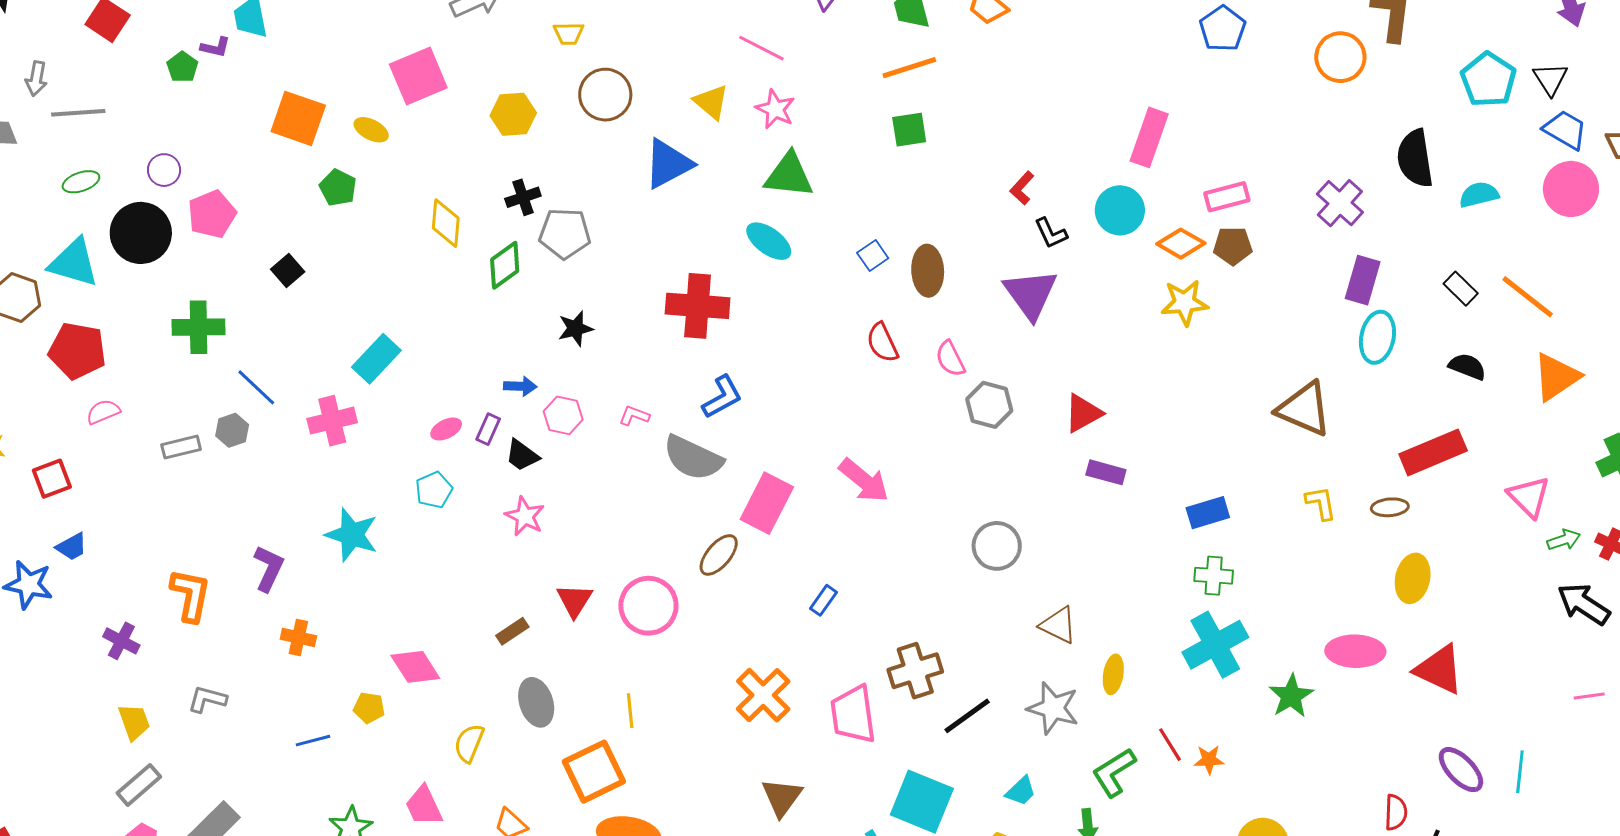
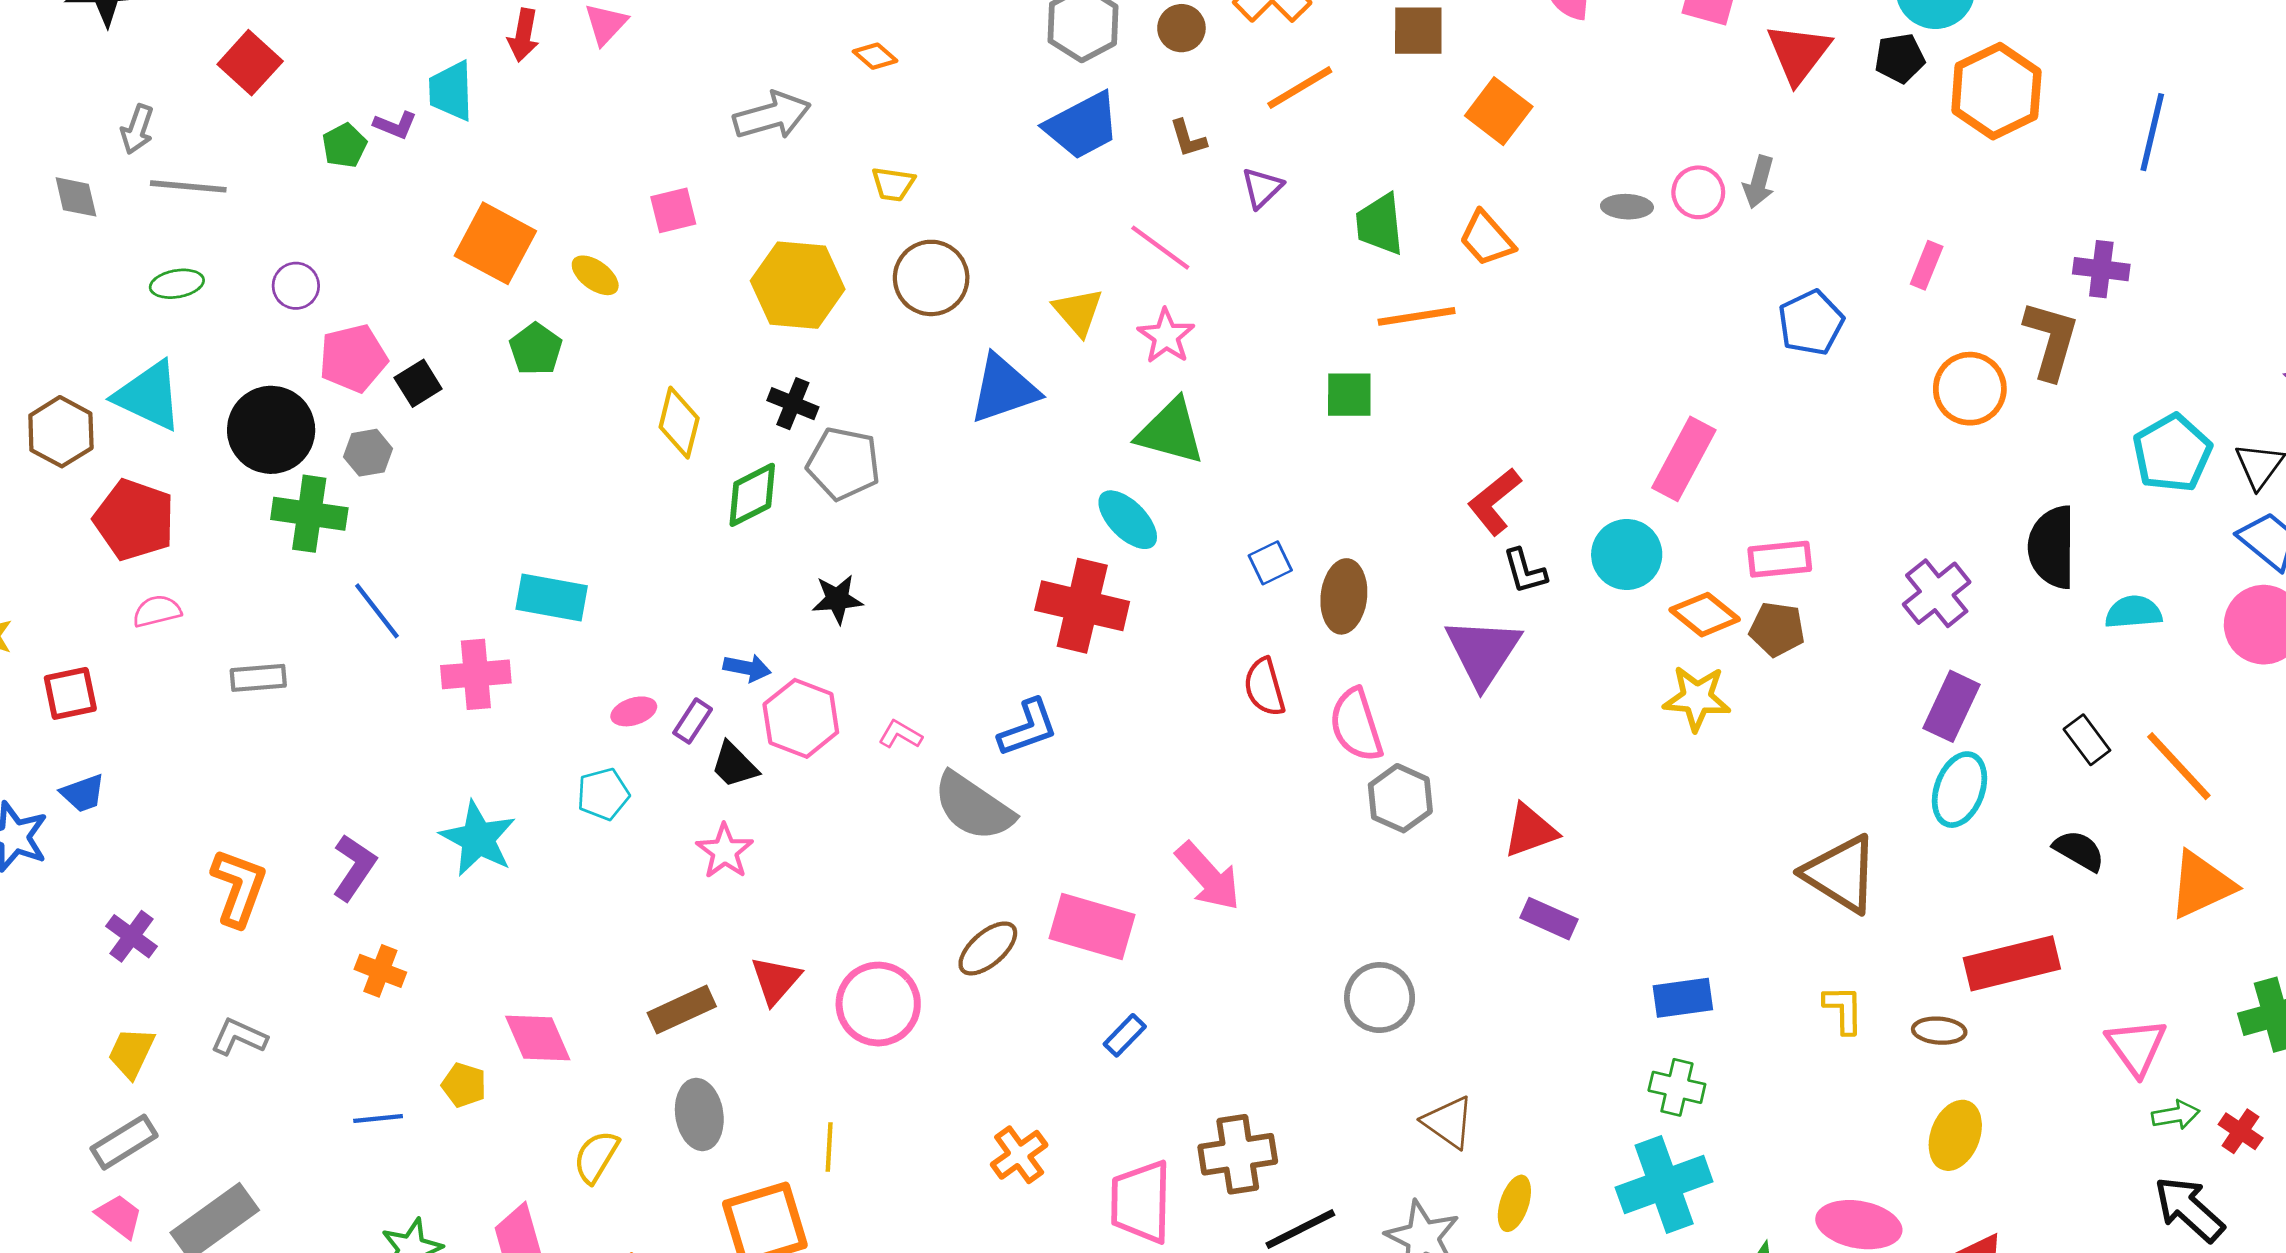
orange line: (909, 68) -> (1417, 316), moved
pink square: (418, 76) -> (673, 210), size x0.6
yellow hexagon: (513, 114) -> (798, 285), size x1.4
red L-shape: (1022, 188) -> (1494, 501), size x1.4
black cross: (523, 197) -> (793, 404), turned 32
black circle: (141, 233) -> (271, 430), moved
black square: (288, 270) -> (418, 383), moved
red cross: (698, 306) -> (1082, 606), moved
cyan rectangle: (376, 359) -> (552, 597), turned 48
pink semicircle: (950, 359) -> (1356, 725), size x1.4
pink hexagon: (563, 415) -> (801, 718), size x1.4
gray hexagon: (232, 430) -> (368, 453), moved
pink rectangle: (767, 503) -> (1092, 927), moved, turned 70
brown rectangle: (512, 631) -> (682, 1010), size x1.4
orange cross: (763, 695) -> (1019, 1155), size x0.7
yellow trapezoid: (134, 722) -> (131, 1053), turned -144

